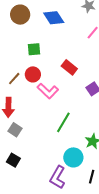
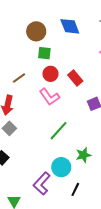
brown circle: (20, 15) -> (36, 31), moved
red circle: (33, 74) -> (50, 74), moved

